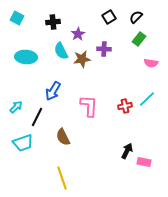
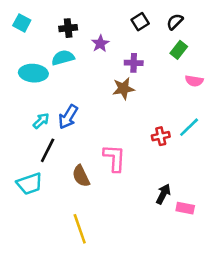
cyan semicircle: (61, 51) -> (63, 58), moved, turned 102
brown star: (82, 59) -> (123, 89), moved
pink L-shape: (89, 106) -> (114, 158), moved
cyan arrow: (16, 107) -> (41, 121), moved

